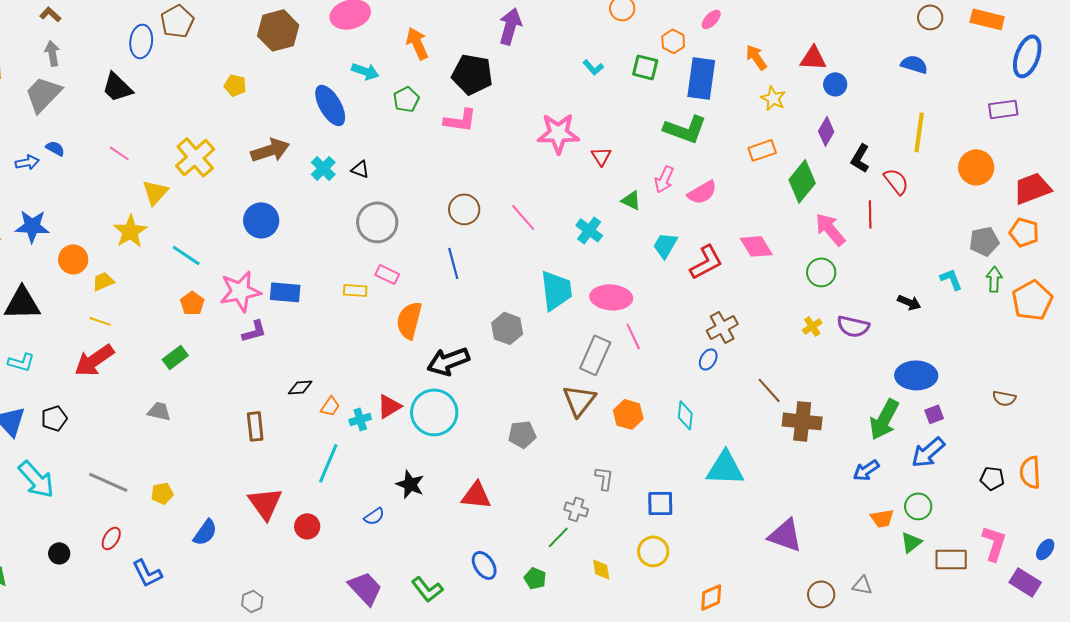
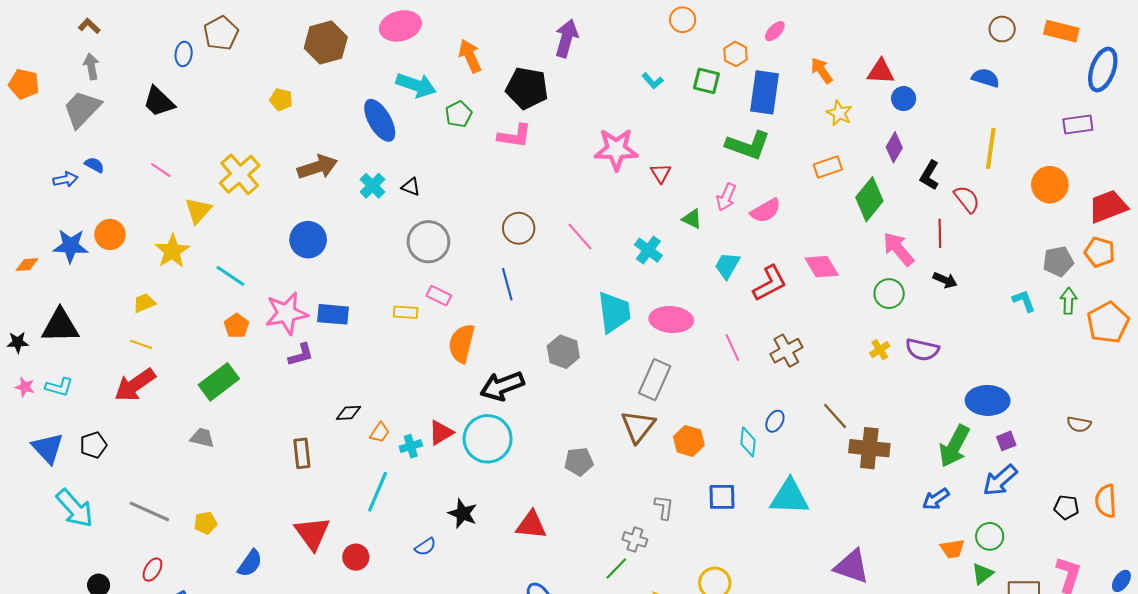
blue ellipse: (141, 41) -> (184, 54), size x0.7
cyan arrow: (365, 71) -> (416, 85), size x1.4
orange circle: (73, 259) -> (110, 234), moved
black arrow: (909, 302) -> (945, 280), moved
pink line: (633, 336) -> (732, 348), moved
green rectangle: (175, 357) -> (219, 382), size x1.5
blue ellipse: (708, 359) -> (775, 421), moved
blue square: (660, 503) -> (722, 497), moved

